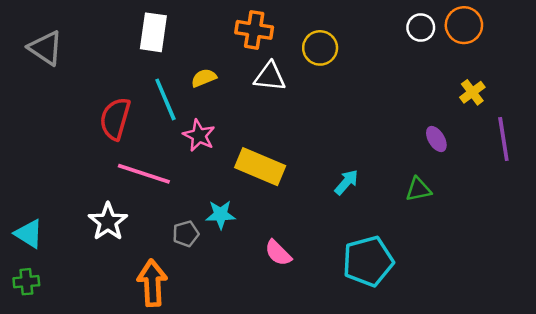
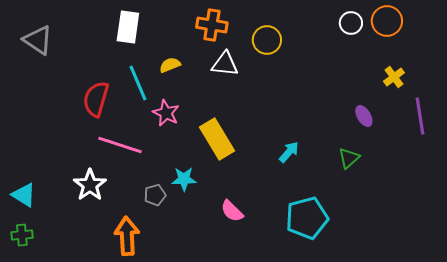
yellow rectangle: (260, 167) -> (217, 139), turned 36
green triangle: (418, 189) -> (349, 158), turned -30

